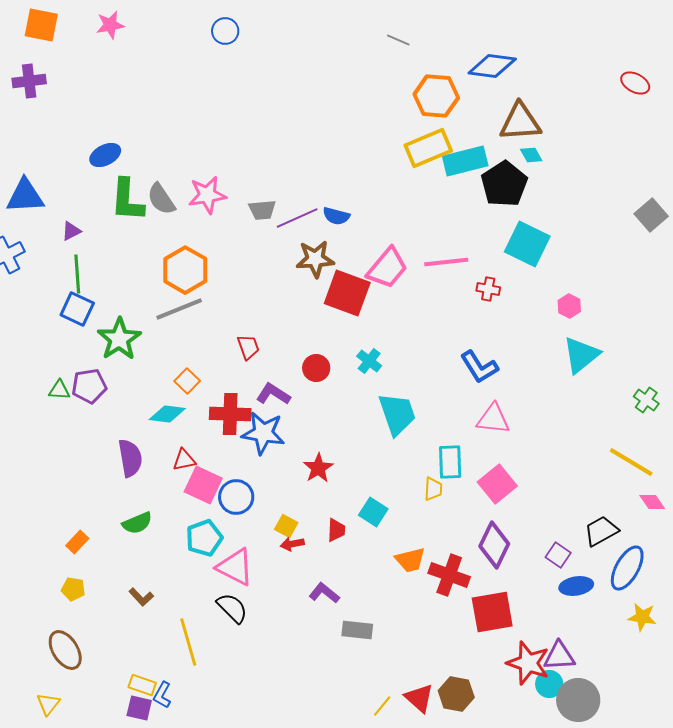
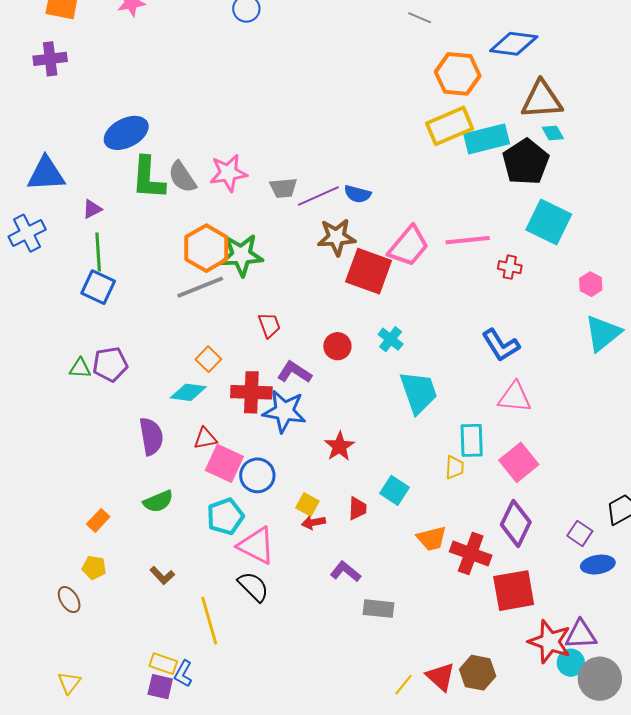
blue ellipse: (105, 155) -> (126, 133), size x1.4
green star: (119, 339) -> (241, 255), moved, turned 30
brown ellipse: (65, 650) -> (69, 600), moved, size x0.7

